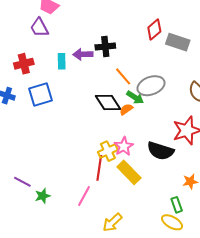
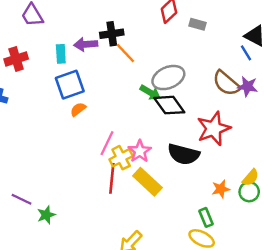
gray rectangle: (178, 42) -> (197, 24), size x0.6
orange line: (123, 76) -> (125, 53), moved
blue square: (40, 94) -> (70, 85), moved
black diamond: (108, 103) -> (169, 105), moved
orange semicircle: (126, 109) -> (78, 109), moved
pink line: (84, 196) -> (107, 143), moved

